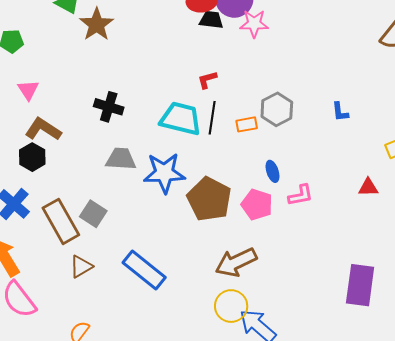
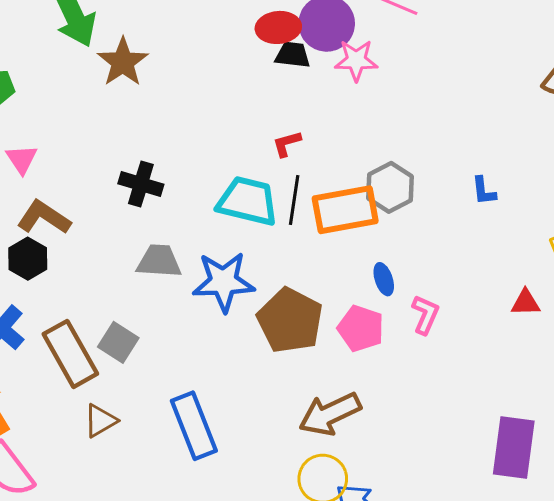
orange rectangle: (247, 124) -> (345, 210), size x2.0
pink L-shape: (301, 195) -> (425, 315), turned -56
blue rectangle: (144, 270) -> (194, 426), turned 30

